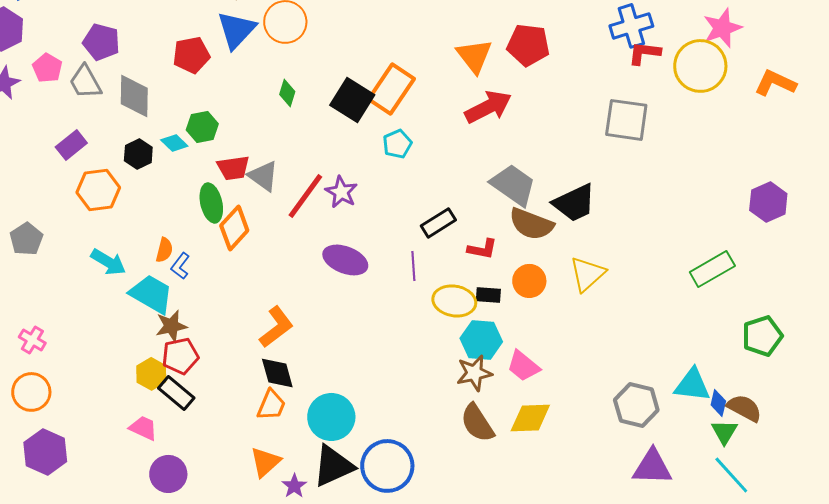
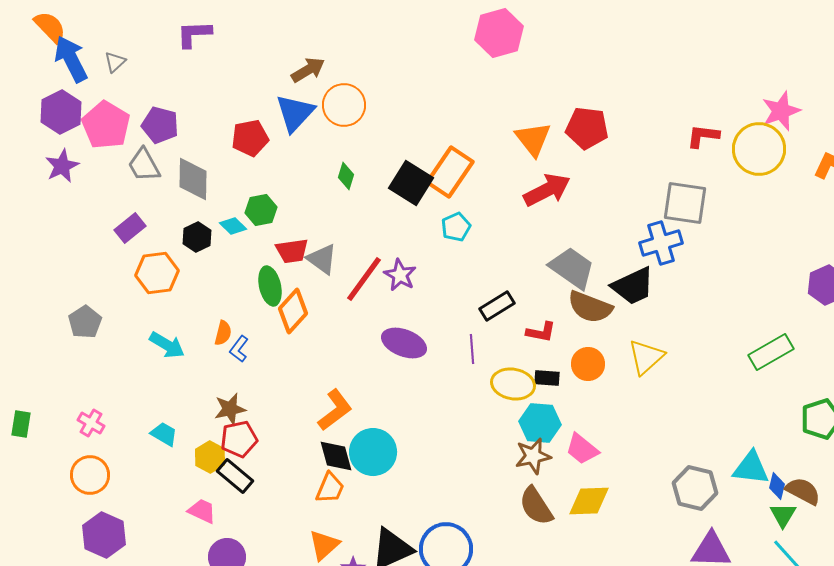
blue cross: (631, 26) -> (661, 243), moved
pink pentagon: (47, 68) -> (106, 125), moved, size x1.6
cyan trapezoid: (151, 294) -> (164, 434), moved, size x0.6
cyan circle: (331, 417) -> (373, 452), moved

